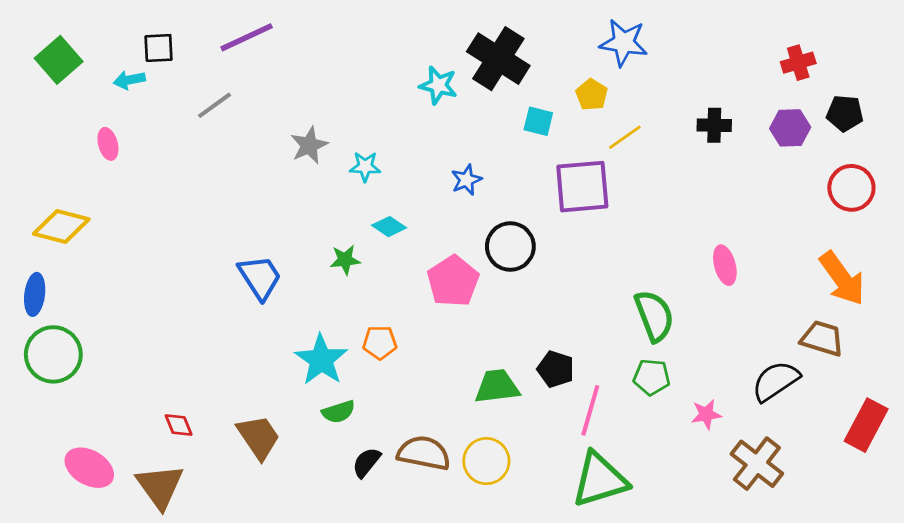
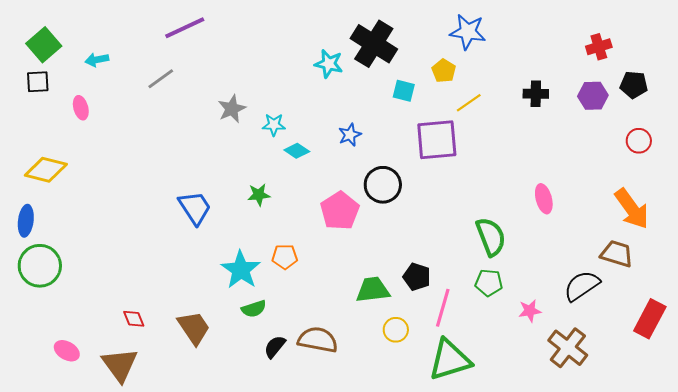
black square: (159, 48) -> (38, 82), moved
red circle: (851, 188) -> (639, 141), size x0.7
cyan diamond: (389, 227) -> (297, 151), moved
yellow circle: (486, 461) -> (396, 330), moved, size x0.7
pink ellipse: (89, 468) -> (67, 351), size x0.7

